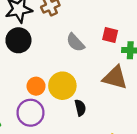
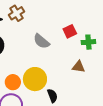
red square: (110, 35) -> (70, 31), turned -32
brown triangle: (115, 78) -> (78, 67), size x0.6

